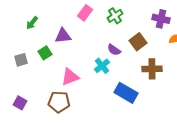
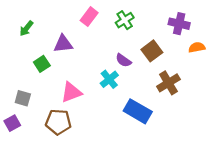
gray square: (21, 60) -> (23, 98), moved, turned 32
brown cross: (152, 69) -> (168, 83), turned -30
purple square: (20, 103) -> (12, 123), turned 32

